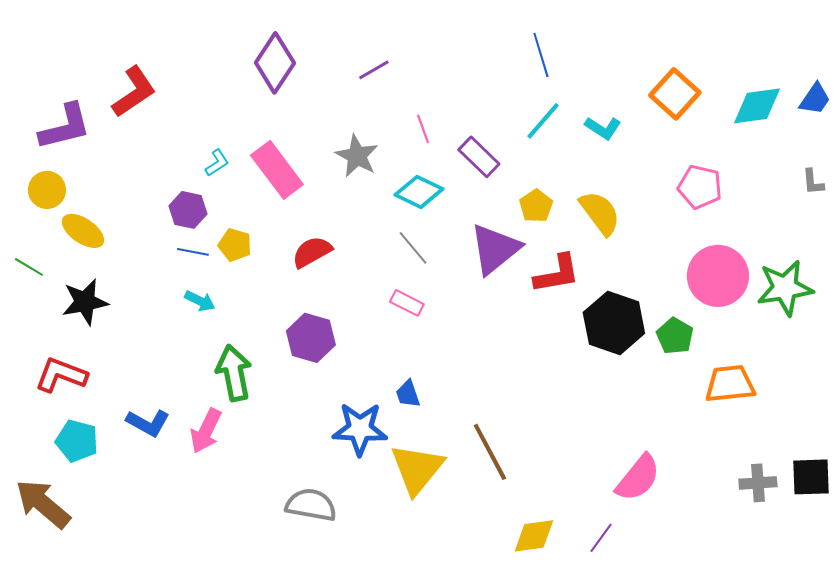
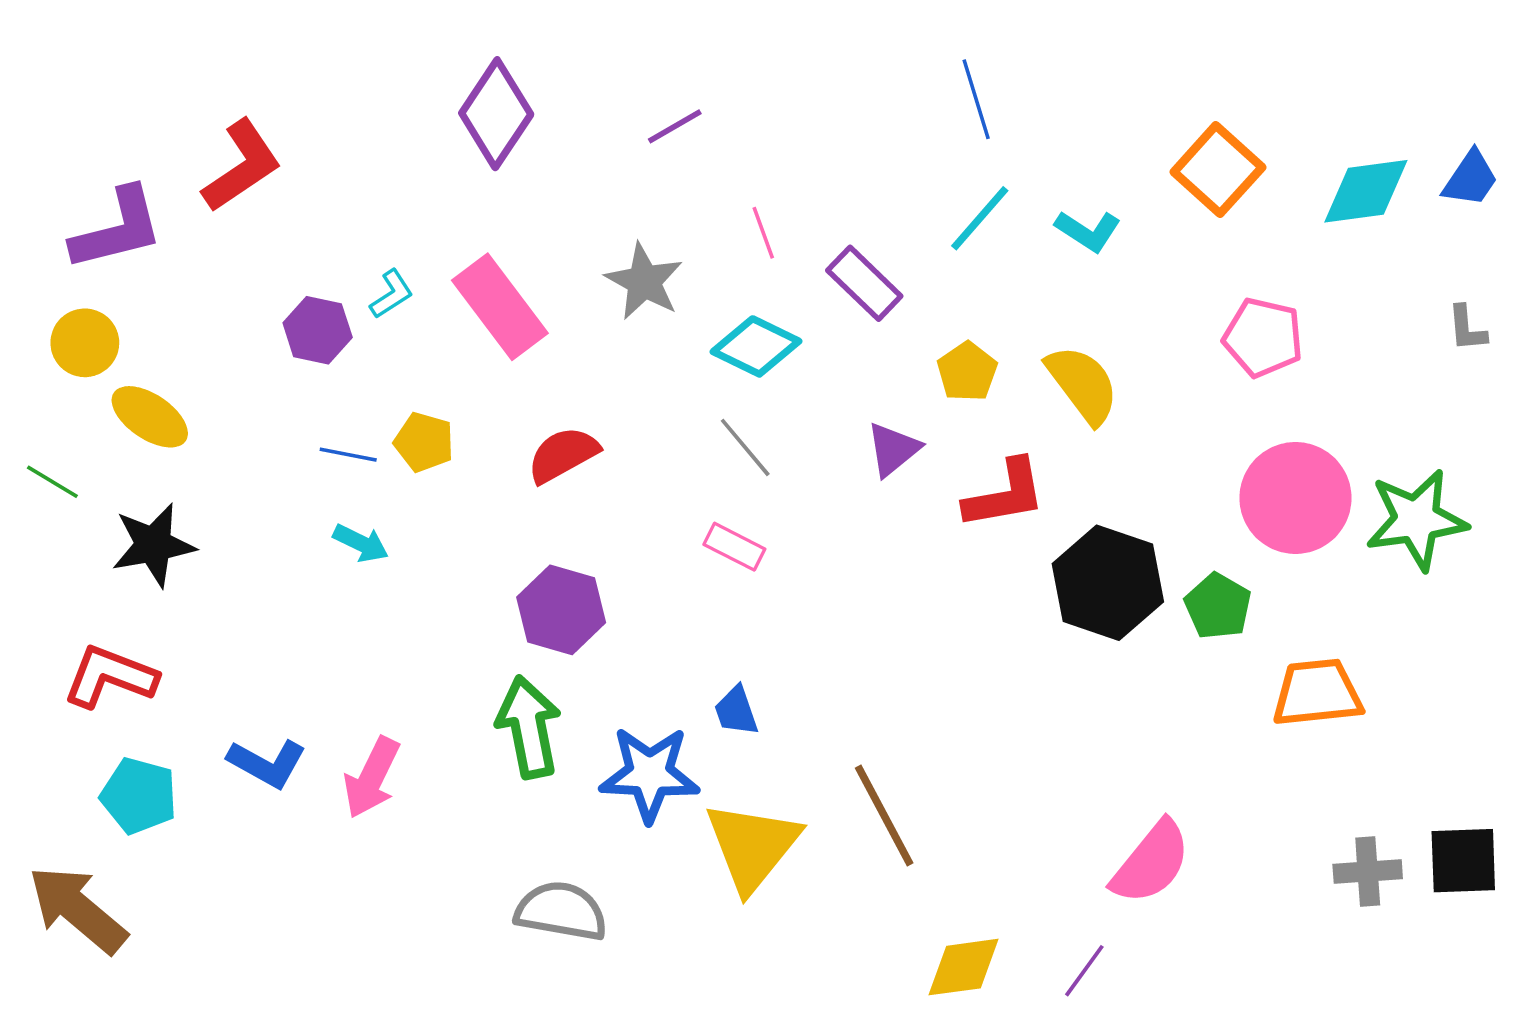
purple hexagon: (188, 210) -> (318, 330), moved
purple triangle: (495, 249) -> (893, 449), size x0.6
green arrow: (234, 373) -> (529, 727), moved

